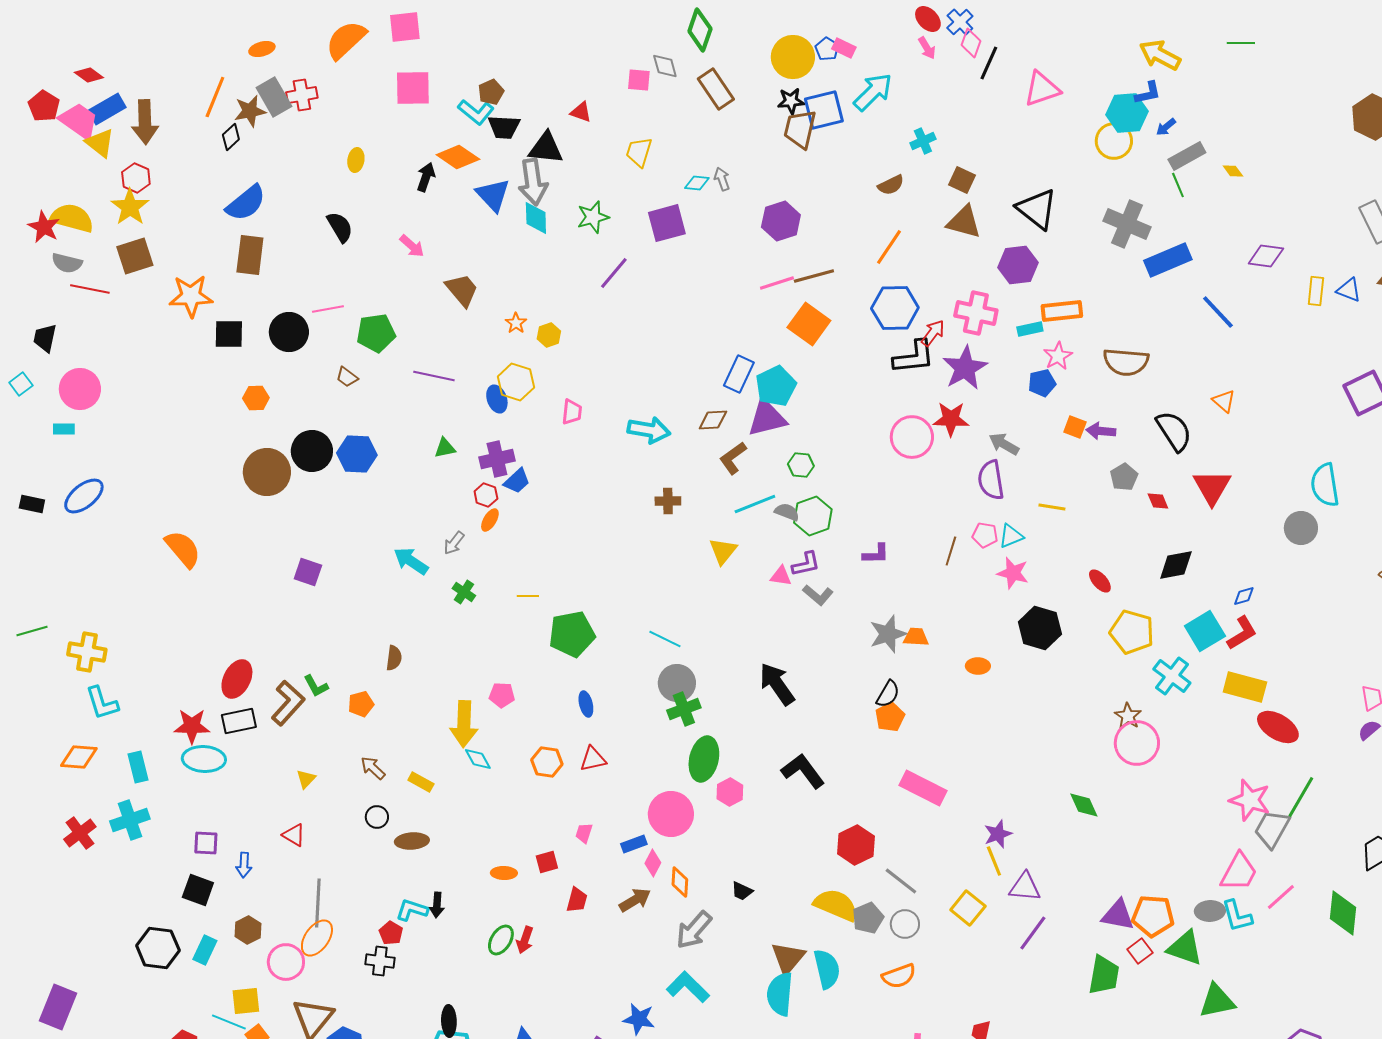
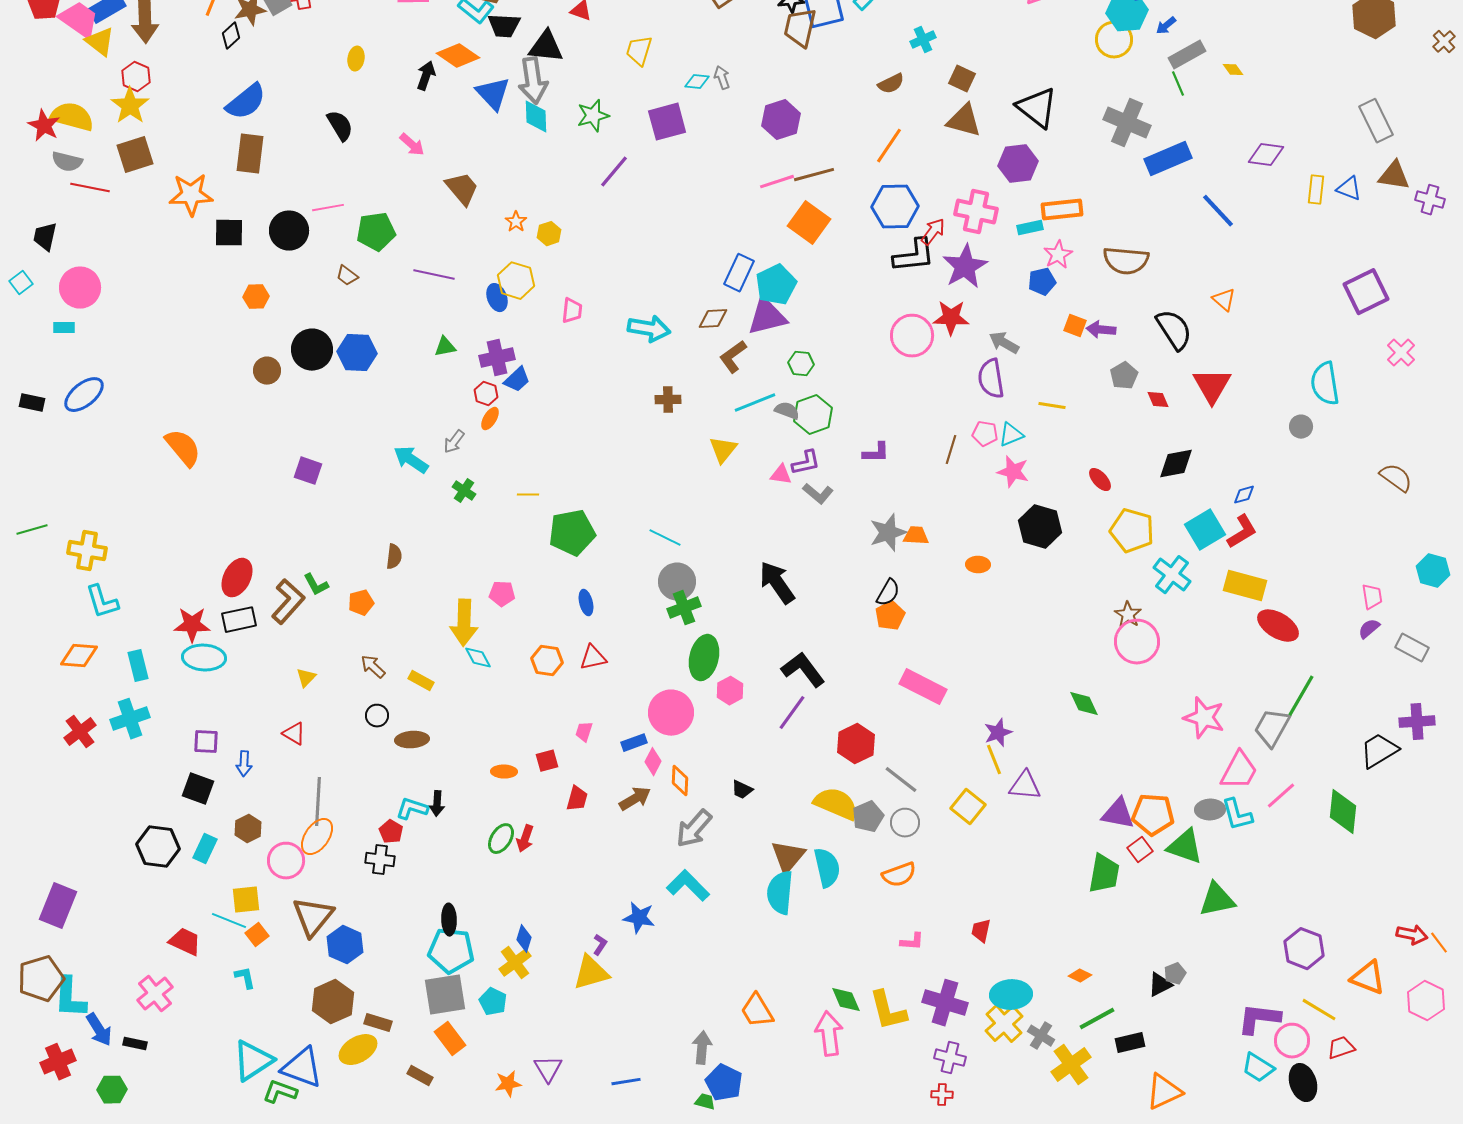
brown circle: (267, 472) -> (267, 371), size x0.6
gray circle: (1301, 528) -> (1301, 427), size x0.7
pink star: (1250, 800) -> (1204, 718), moved
purple line: (1033, 933) -> (792, 713), moved

